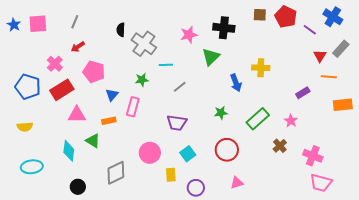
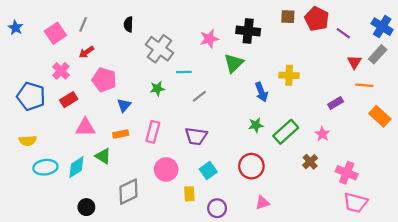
blue cross: (333, 17) -> (382, 27), moved
pink square: (38, 24) -> (55, 33), moved, turned -30
black semicircle: (121, 30) -> (128, 24), moved
red rectangle: (62, 90) -> (69, 100), size x0.7
orange rectangle: (343, 105) -> (380, 116), turned 48
pink rectangle: (133, 107) -> (153, 132), moved
green star: (221, 113) -> (256, 125), moved
cyan diamond: (69, 151) -> (76, 167), turned 50
cyan ellipse: (32, 167) -> (45, 167), moved

